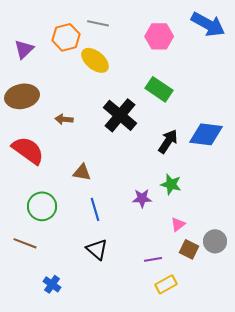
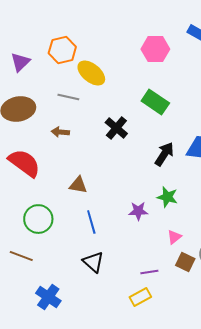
gray line: (98, 23) -> (68, 97), moved
black cross: (120, 115) -> (116, 128), size x0.7
blue cross: (52, 284) -> (48, 297), size x1.4
yellow rectangle: (166, 284) -> (140, 297), moved

